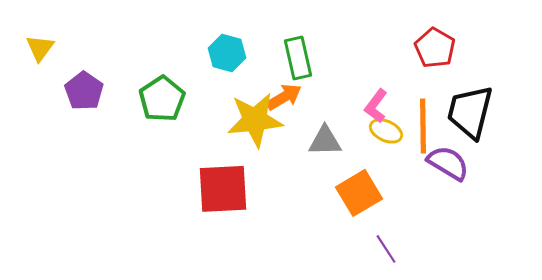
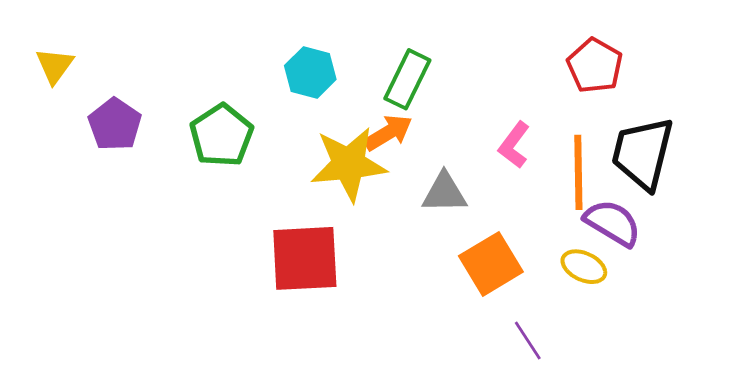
green rectangle: (298, 58) -> (407, 79), turned 39
yellow ellipse: (386, 131) -> (584, 267), moved

